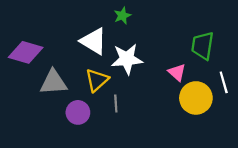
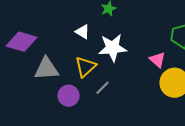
white triangle: (93, 41) -> (83, 32), size x0.6
gray line: (116, 104) -> (103, 88), turned 49

